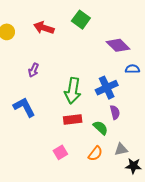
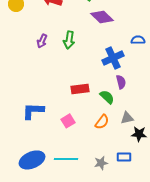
purple diamond: (118, 45) -> (102, 17), moved
green arrow: (73, 91) -> (69, 40), moved, size x0.7
blue L-shape: (24, 107) -> (33, 111), moved, turned -60

